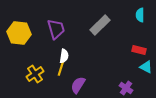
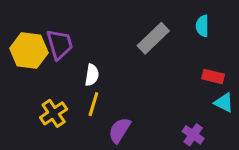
cyan semicircle: (140, 15) -> (202, 26), moved
purple trapezoid: (56, 29) -> (60, 44), moved
white semicircle: (64, 56) -> (92, 75), moved

